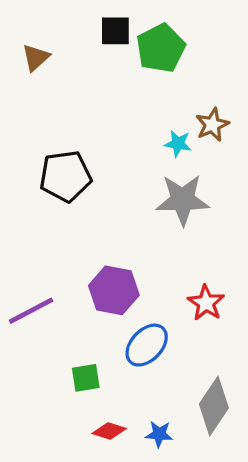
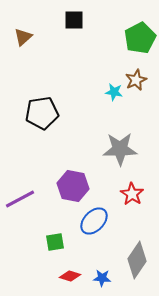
green pentagon: (161, 48) -> (140, 38), moved
gray star: (183, 200) -> (120, 149), moved

